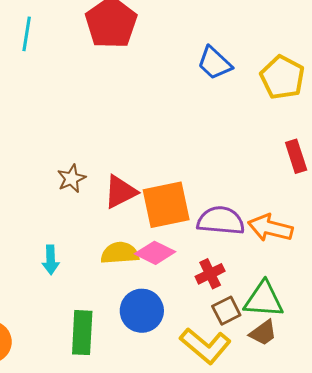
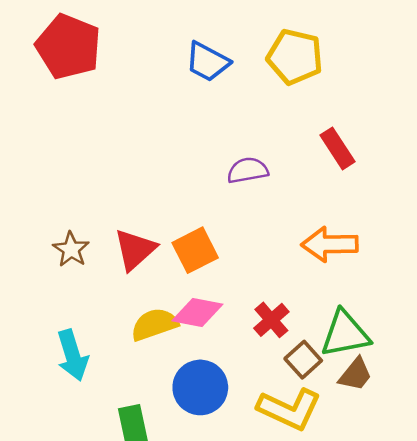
orange square: (166, 205) -> (195, 250), size x0.7
purple semicircle: (221, 221) -> (248, 170), moved, size x0.7
cyan arrow: (51, 260) -> (72, 355), size x1.4

